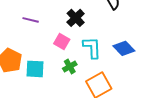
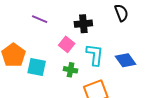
black cross: (76, 18) -> (83, 24), turned 30
green cross: (70, 67) -> (71, 70), turned 32

